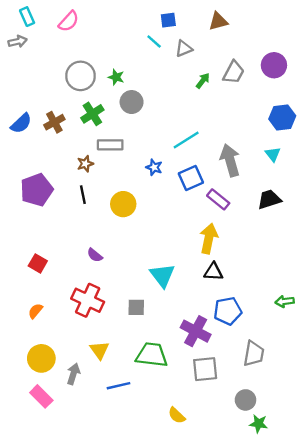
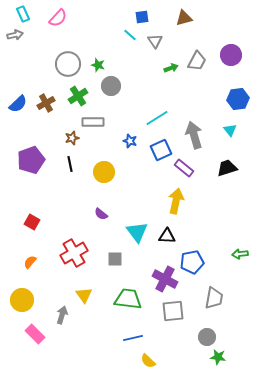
gray triangle: (184, 49) -> (155, 41), turned -42
green arrow: (203, 81) -> (171, 68), turned 32
purple semicircle: (95, 255) -> (101, 214), moved
black triangle: (213, 272) -> (167, 236), moved
red cross: (88, 300) -> (74, 253), turned 36
yellow circle: (41, 358) -> (22, 300), moved
blue line: (118, 386) -> (133, 338), moved
yellow semicircle: (177, 415) -> (148, 361), moved

